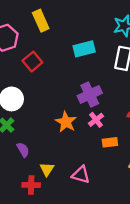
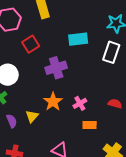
purple cross: (90, 94) -> (56, 68), moved
yellow triangle: (47, 169) -> (32, 116), moved

